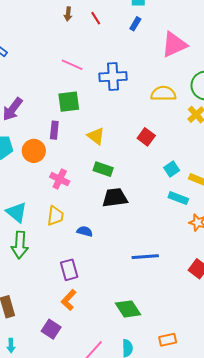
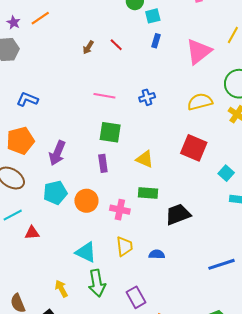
brown arrow: (68, 14) -> (88, 47), turned 40
blue cross: (113, 77) -> (147, 97), size x0.6
green square: (69, 102) -> (110, 132), turned 30
red square: (146, 137) -> (194, 148), size x1.5
orange circle: (34, 151) -> (86, 201), moved
green rectangle: (103, 169) -> (148, 193), moved
purple rectangle: (69, 270) -> (136, 297), moved

